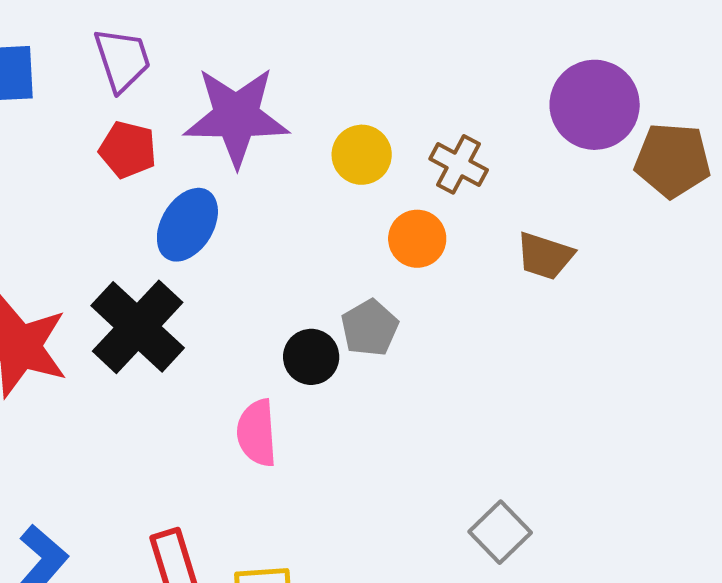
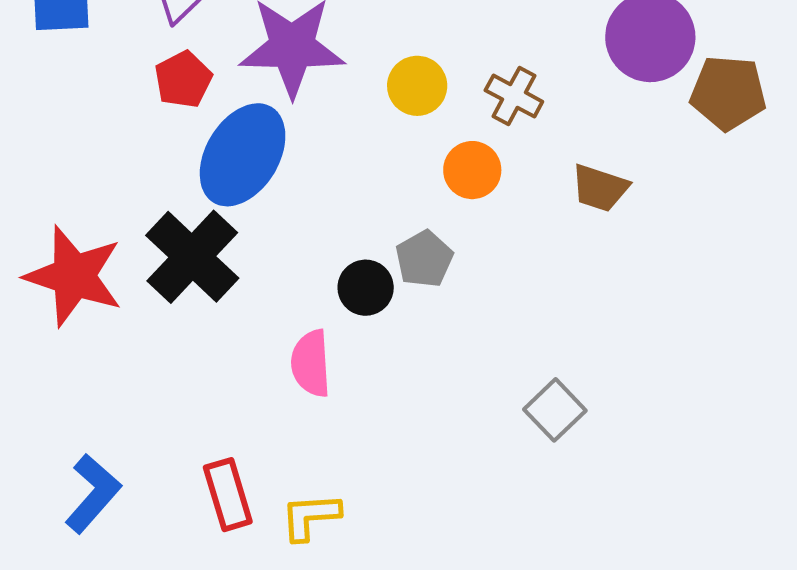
red pentagon: (128, 150) -> (183, 79), turned 30
blue ellipse: (187, 225) -> (243, 155), size x1.4
gray square: (500, 532) -> (555, 410), moved

